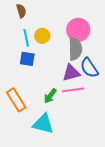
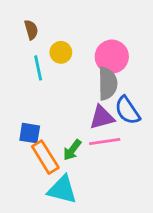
yellow circle: (42, 36) -> (61, 52), moved
blue square: (27, 59) -> (30, 133), moved
orange rectangle: (16, 100) -> (45, 157), moved

